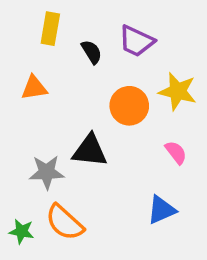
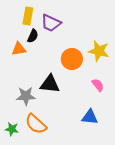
purple trapezoid: (136, 41) -> (51, 23), moved
black semicircle: (92, 52) -> (33, 36), moved, turned 56
blue triangle: (162, 210) -> (90, 117), turned 30

